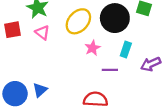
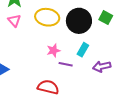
yellow ellipse: (78, 21) -> (47, 17), turned 45
pink star: (93, 48) -> (53, 50), moved

